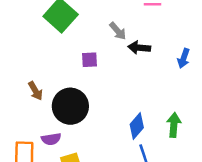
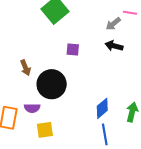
gray arrow: (118, 31) -> (113, 24), moved, turned 84

